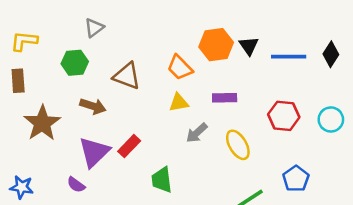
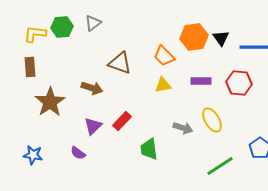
green hexagon: (75, 63) -> (62, 27), moved
red hexagon: (284, 116) -> (239, 83), moved
gray arrow: (197, 133) -> (183, 128), moved, turned -120
purple triangle: (94, 152) -> (93, 126), size x0.7

